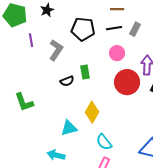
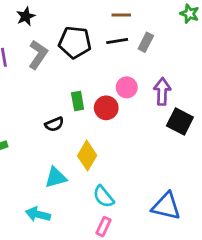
gray L-shape: (56, 50) -> (38, 55), moved
pink circle: (117, 53) -> (127, 87), moved
black semicircle: (67, 81) -> (54, 124), moved
red circle: (127, 82) -> (106, 108), moved, size x0.7

